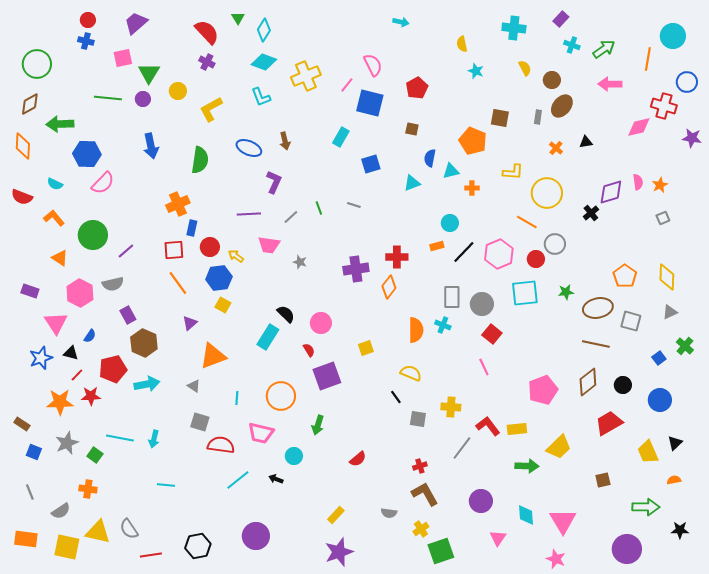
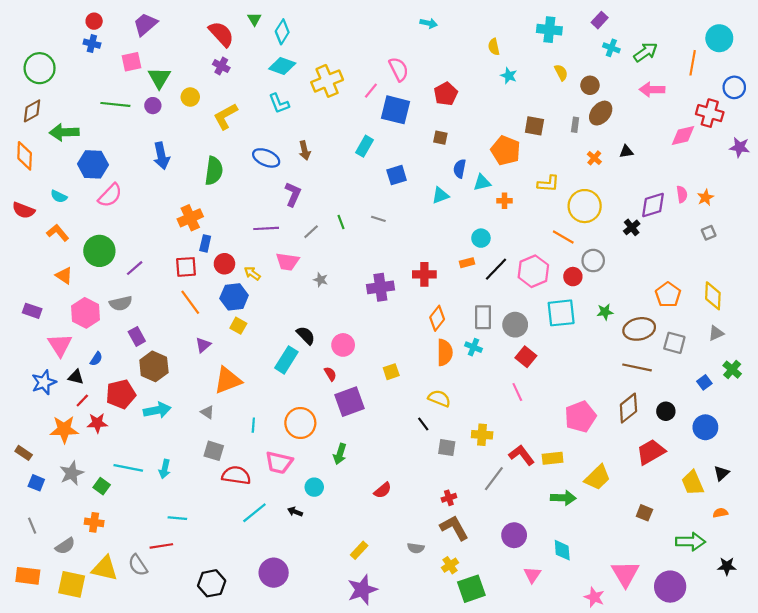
orange diamond: (389, 287) -> (437, 318), moved
brown square: (603, 480) -> (644, 513), turned 35
pink triangle: (563, 521) -> (625, 574), moved
red line: (151, 555) -> (161, 546), moved

